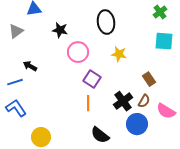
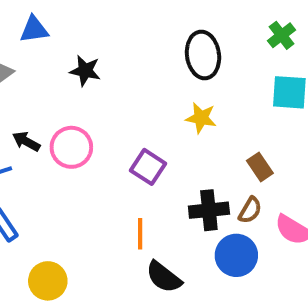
black ellipse: (106, 22) -> (203, 55), moved
pink circle: (78, 52) -> (71, 147), moved
black cross: (123, 101) -> (209, 210), turned 30
orange line: (88, 103) -> (140, 234), moved

